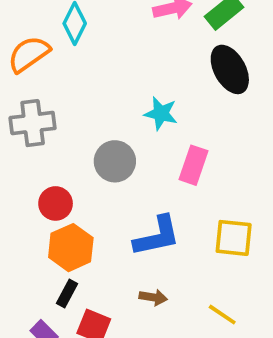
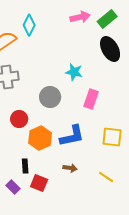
orange hexagon: (71, 248) -> (40, 138), moved
black rectangle: (67, 293) -> (25, 166), turned -32

